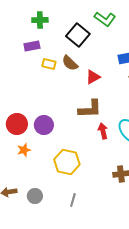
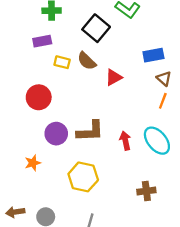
brown L-shape: (90, 109) -> (90, 131), moved
red circle: (17, 124) -> (39, 97), moved

